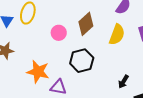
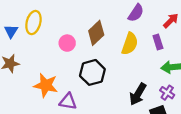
black arrow: (123, 82) -> (138, 94), size x1.5

